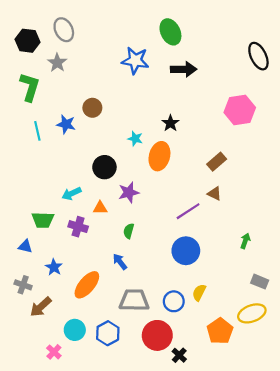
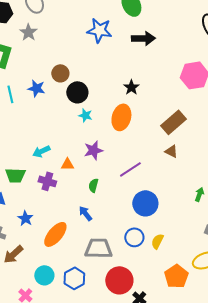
cyan star: (135, 139) -> (85, 115), moved
brown rectangle: (217, 162) -> (173, 122), size x1.4
black circle: (104, 167) -> (77, 92), moved
purple line: (188, 211) -> (130, 169), moved
blue circle: (174, 301) -> (134, 237), moved

